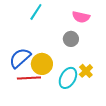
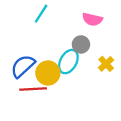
yellow cross: (86, 71) -> (106, 64), moved
cyan ellipse: (68, 78) -> (68, 62), moved

